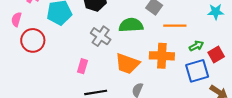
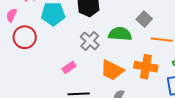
pink rectangle: (82, 66) -> (69, 67), turned 32

